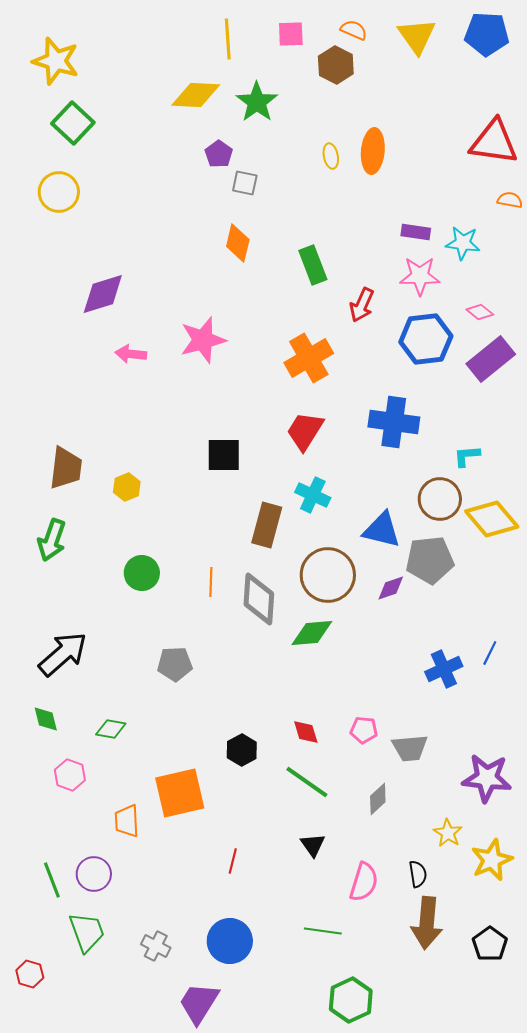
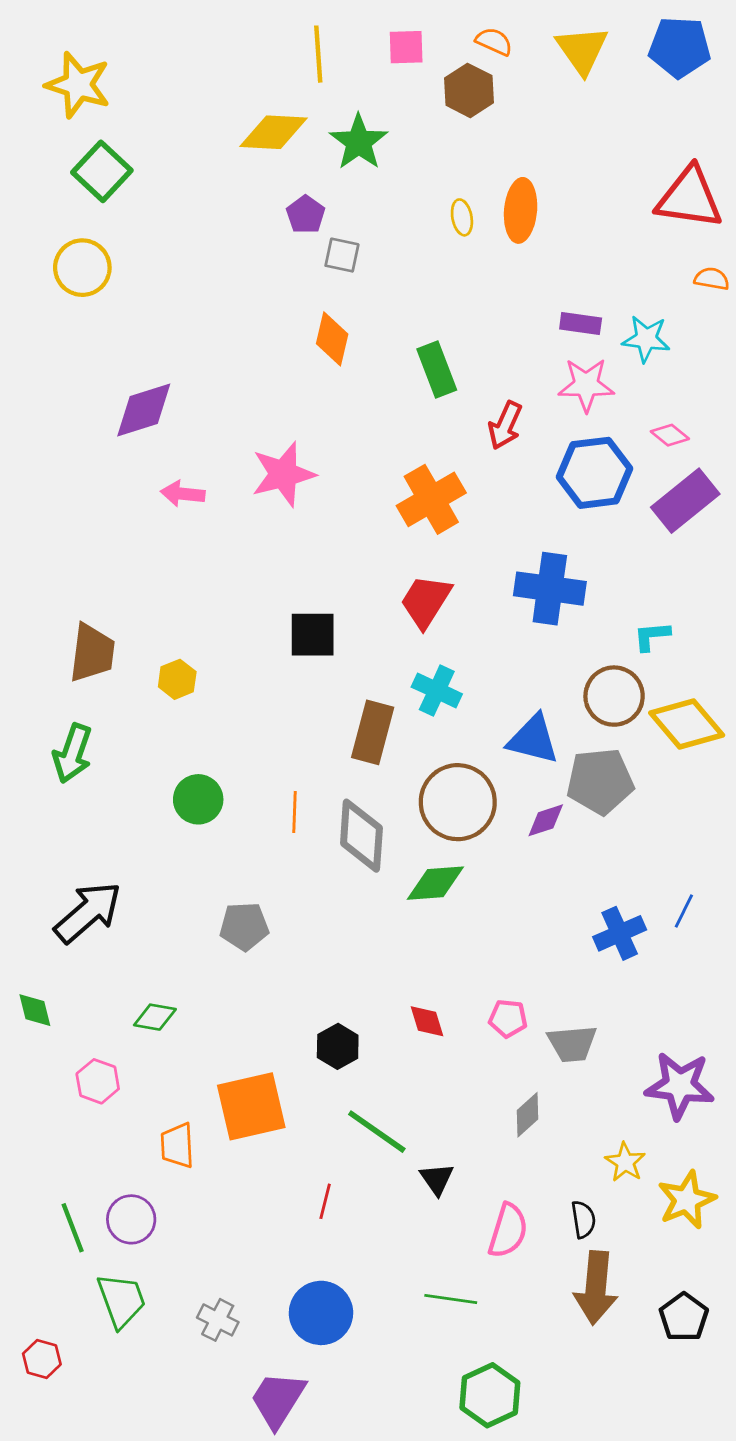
green diamond: (46, 719) -> (35, 1010), moved
green line: (307, 782) -> (377, 1132), moved

